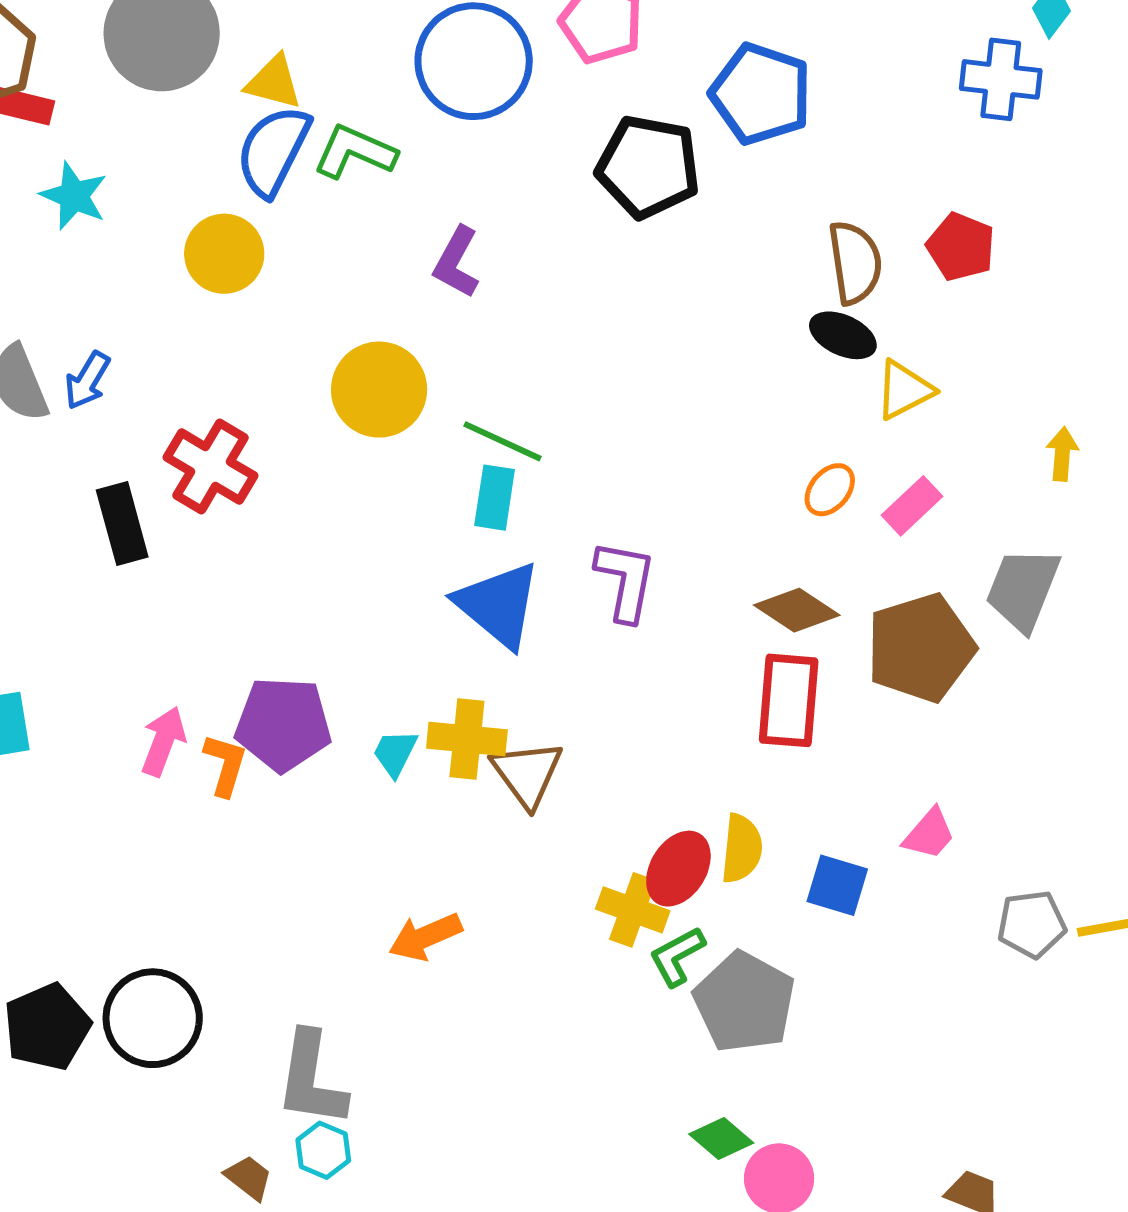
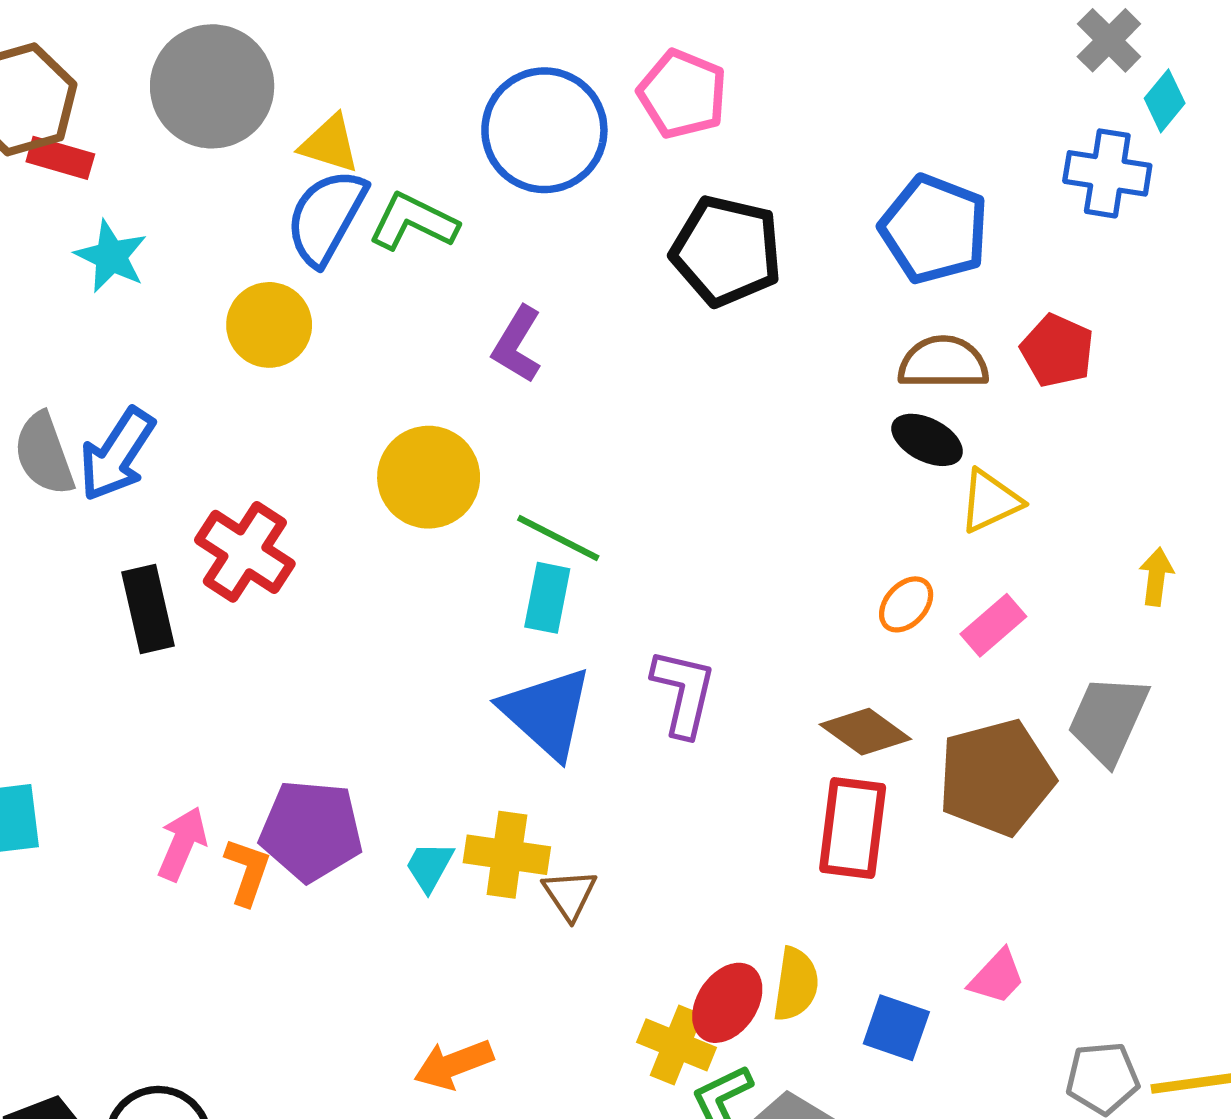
blue pentagon: (761, 94) -> (934, 229), moved
brown semicircle: (855, 263) -> (943, 363), turned -84
blue arrow: (87, 381) -> (117, 454), size x1.5
brown triangle: (527, 774) -> (570, 894), size x0.7

